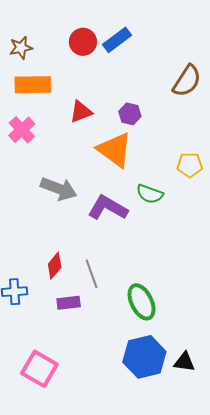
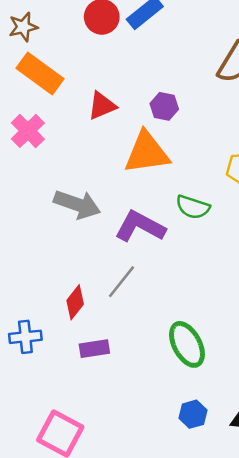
orange rectangle: (33, 85) -> (40, 73), turned 39
orange triangle: (115, 150) -> (147, 153), turned -42
gray line: (92, 274) -> (121, 282), moved, turned 60
blue hexagon: (144, 357) -> (193, 414), size x0.5

